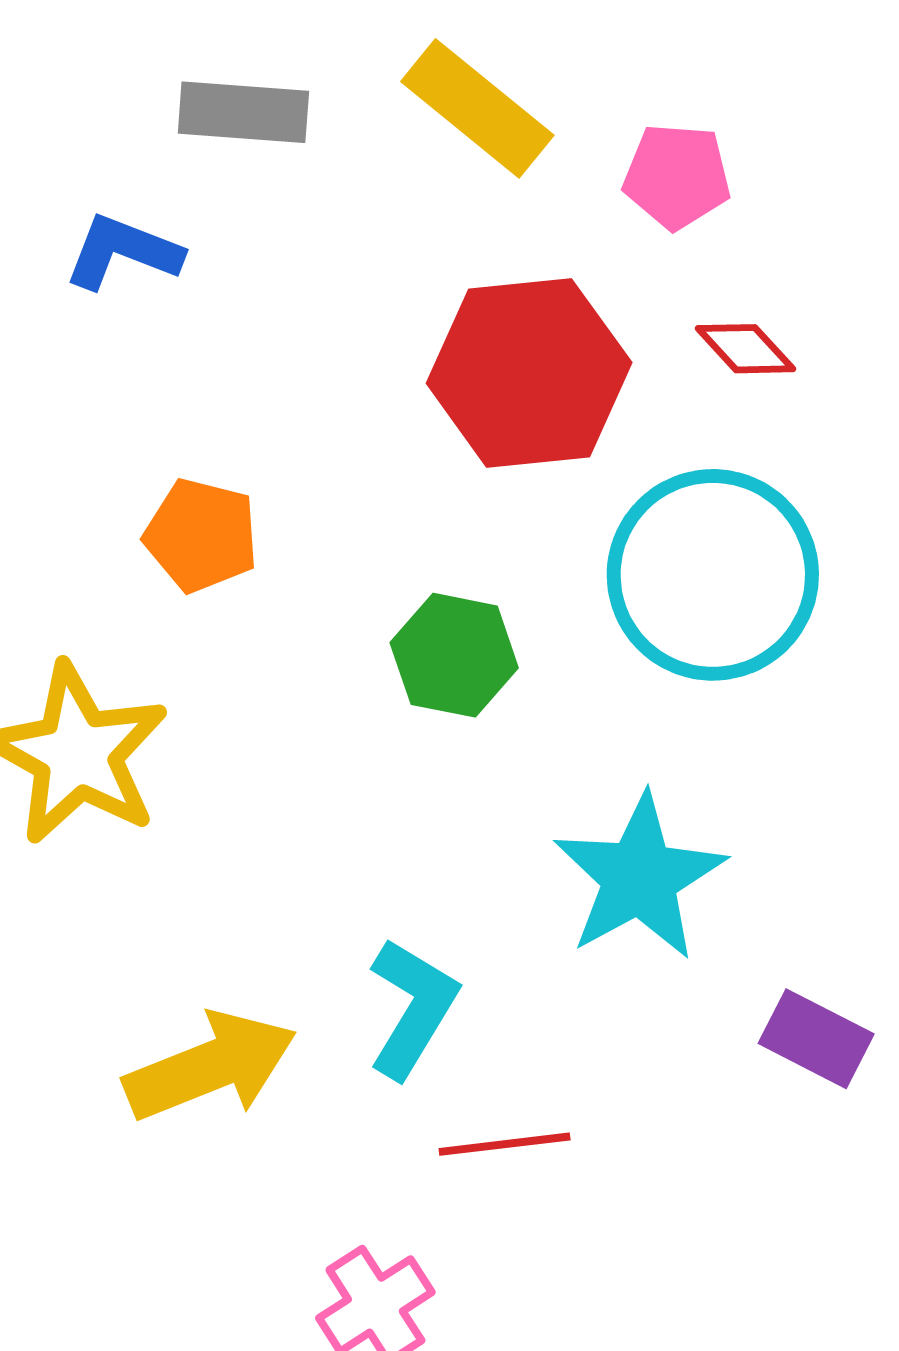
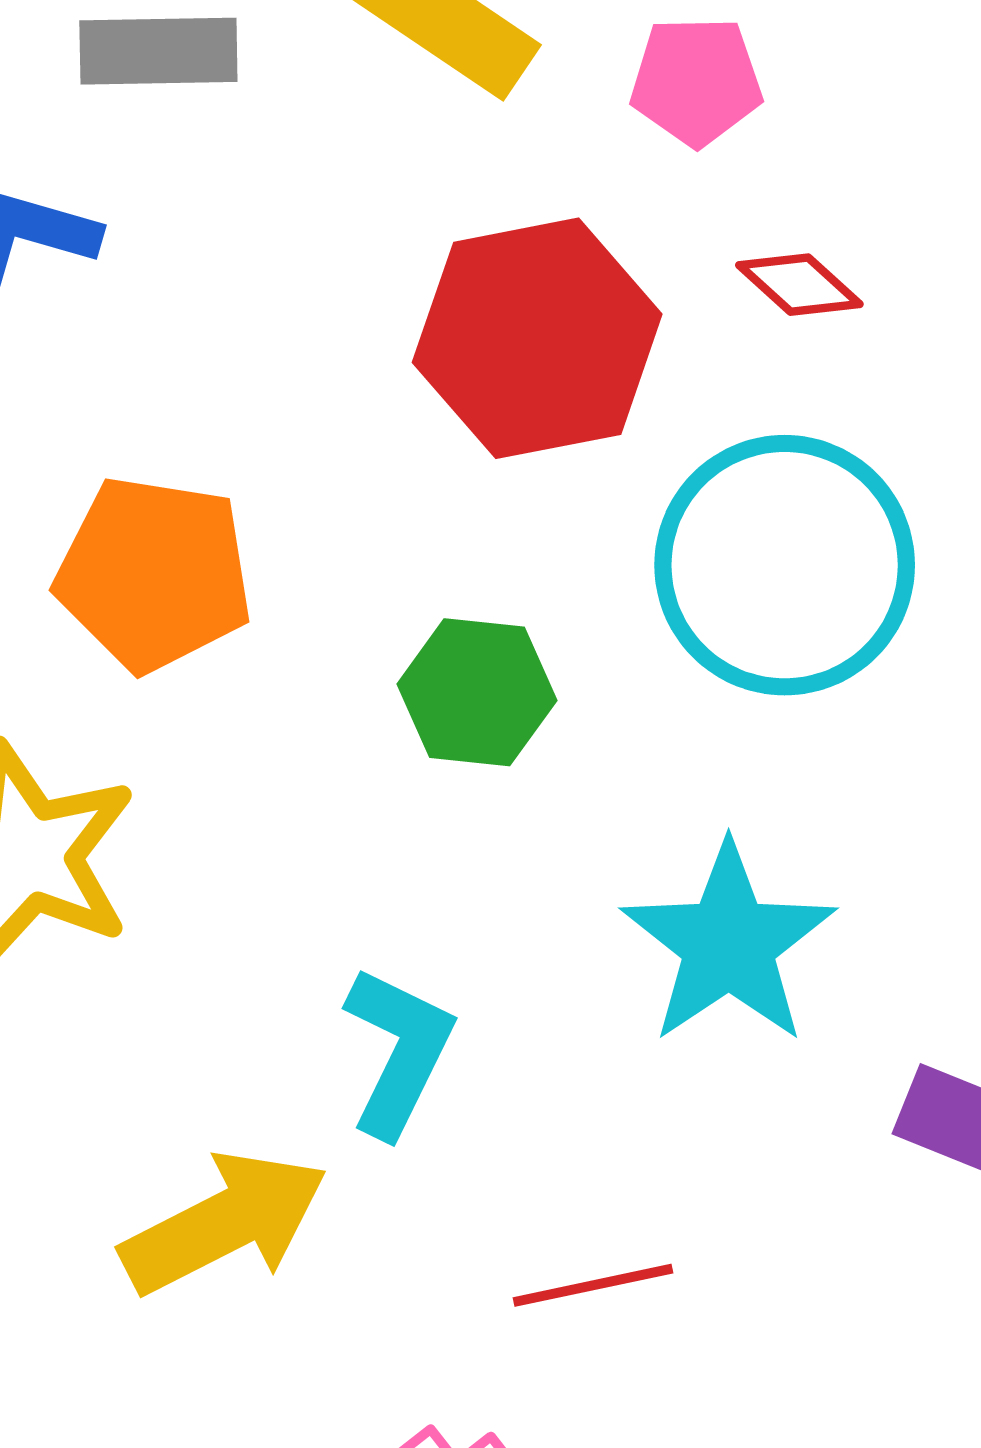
orange pentagon: (201, 535) -> (154, 574), size x1.4
cyan L-shape: (412, 1008) -> (398, 1051), moved

